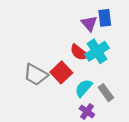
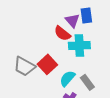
cyan cross: (97, 51) -> (79, 45), turned 30
red semicircle: (79, 52) -> (62, 33), moved

